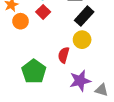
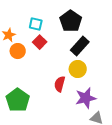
green pentagon: (34, 71) -> (18, 100), moved
purple star: (80, 81) -> (86, 98), moved

